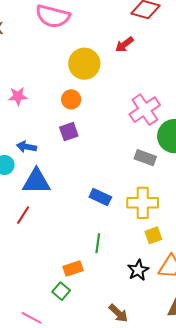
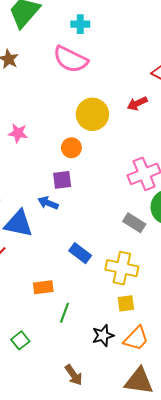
blue arrow: (27, 147) -> (48, 203), moved
green line: (98, 243) -> (64, 313), moved
orange rectangle: (73, 269) -> (43, 287), moved

